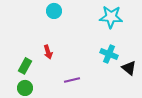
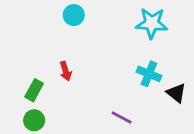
purple line: (72, 80) -> (122, 118), moved, turned 42

